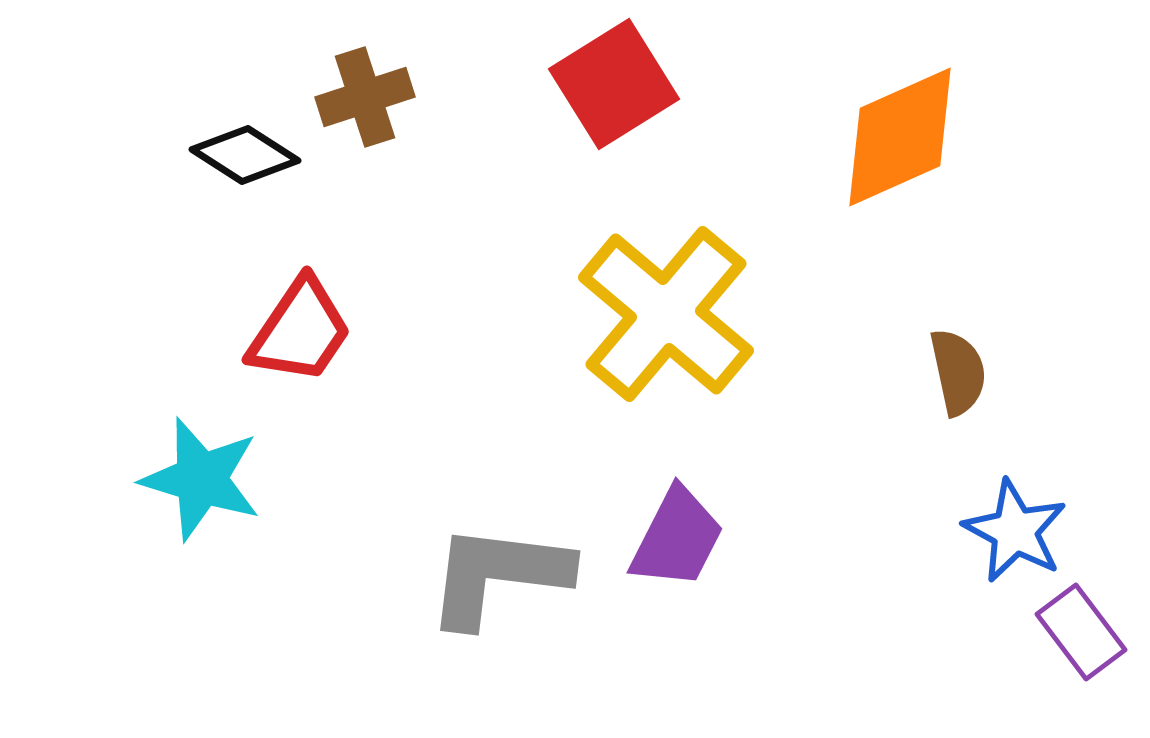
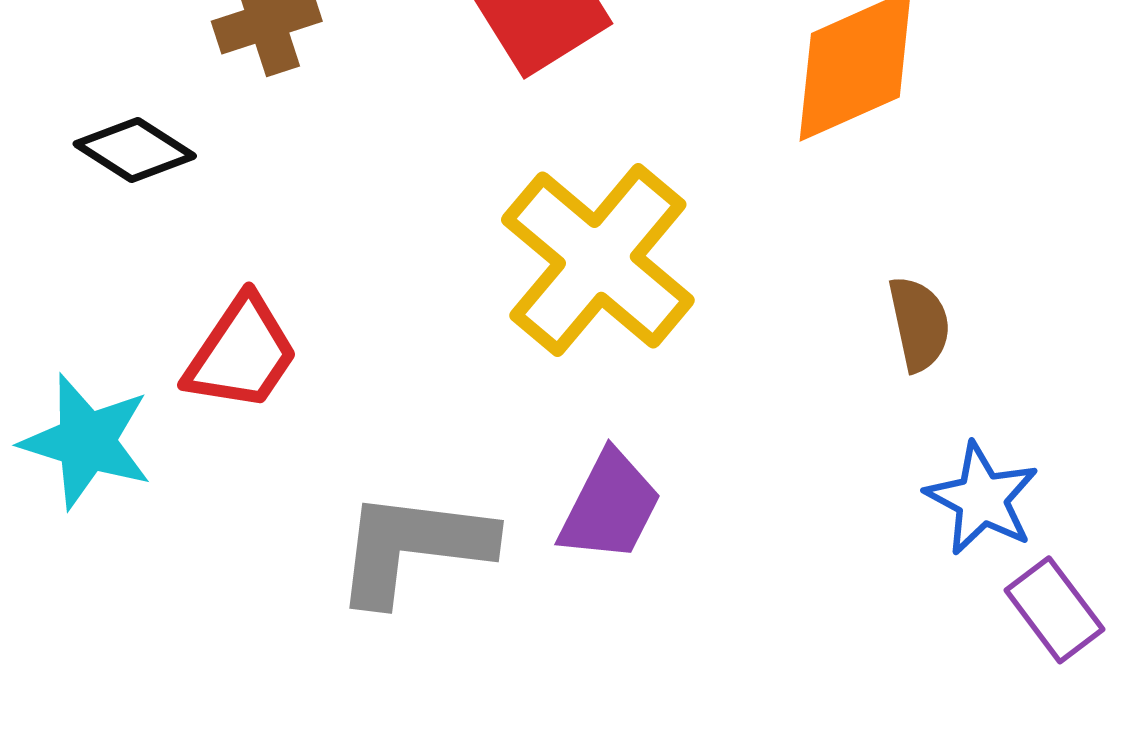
black diamond: (245, 155) -> (135, 150), moved
red trapezoid: (300, 331) -> (241, 353), moved

